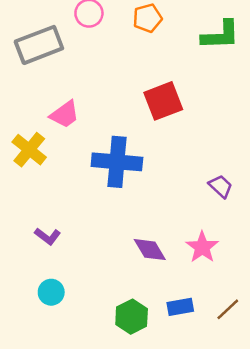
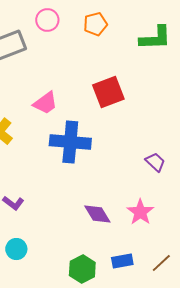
pink trapezoid: (65, 114) -> (45, 103), moved

